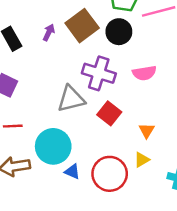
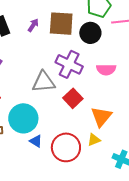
brown square: (82, 26) -> (61, 24), turned 32
orange triangle: (147, 131) -> (101, 117), size x1.6

